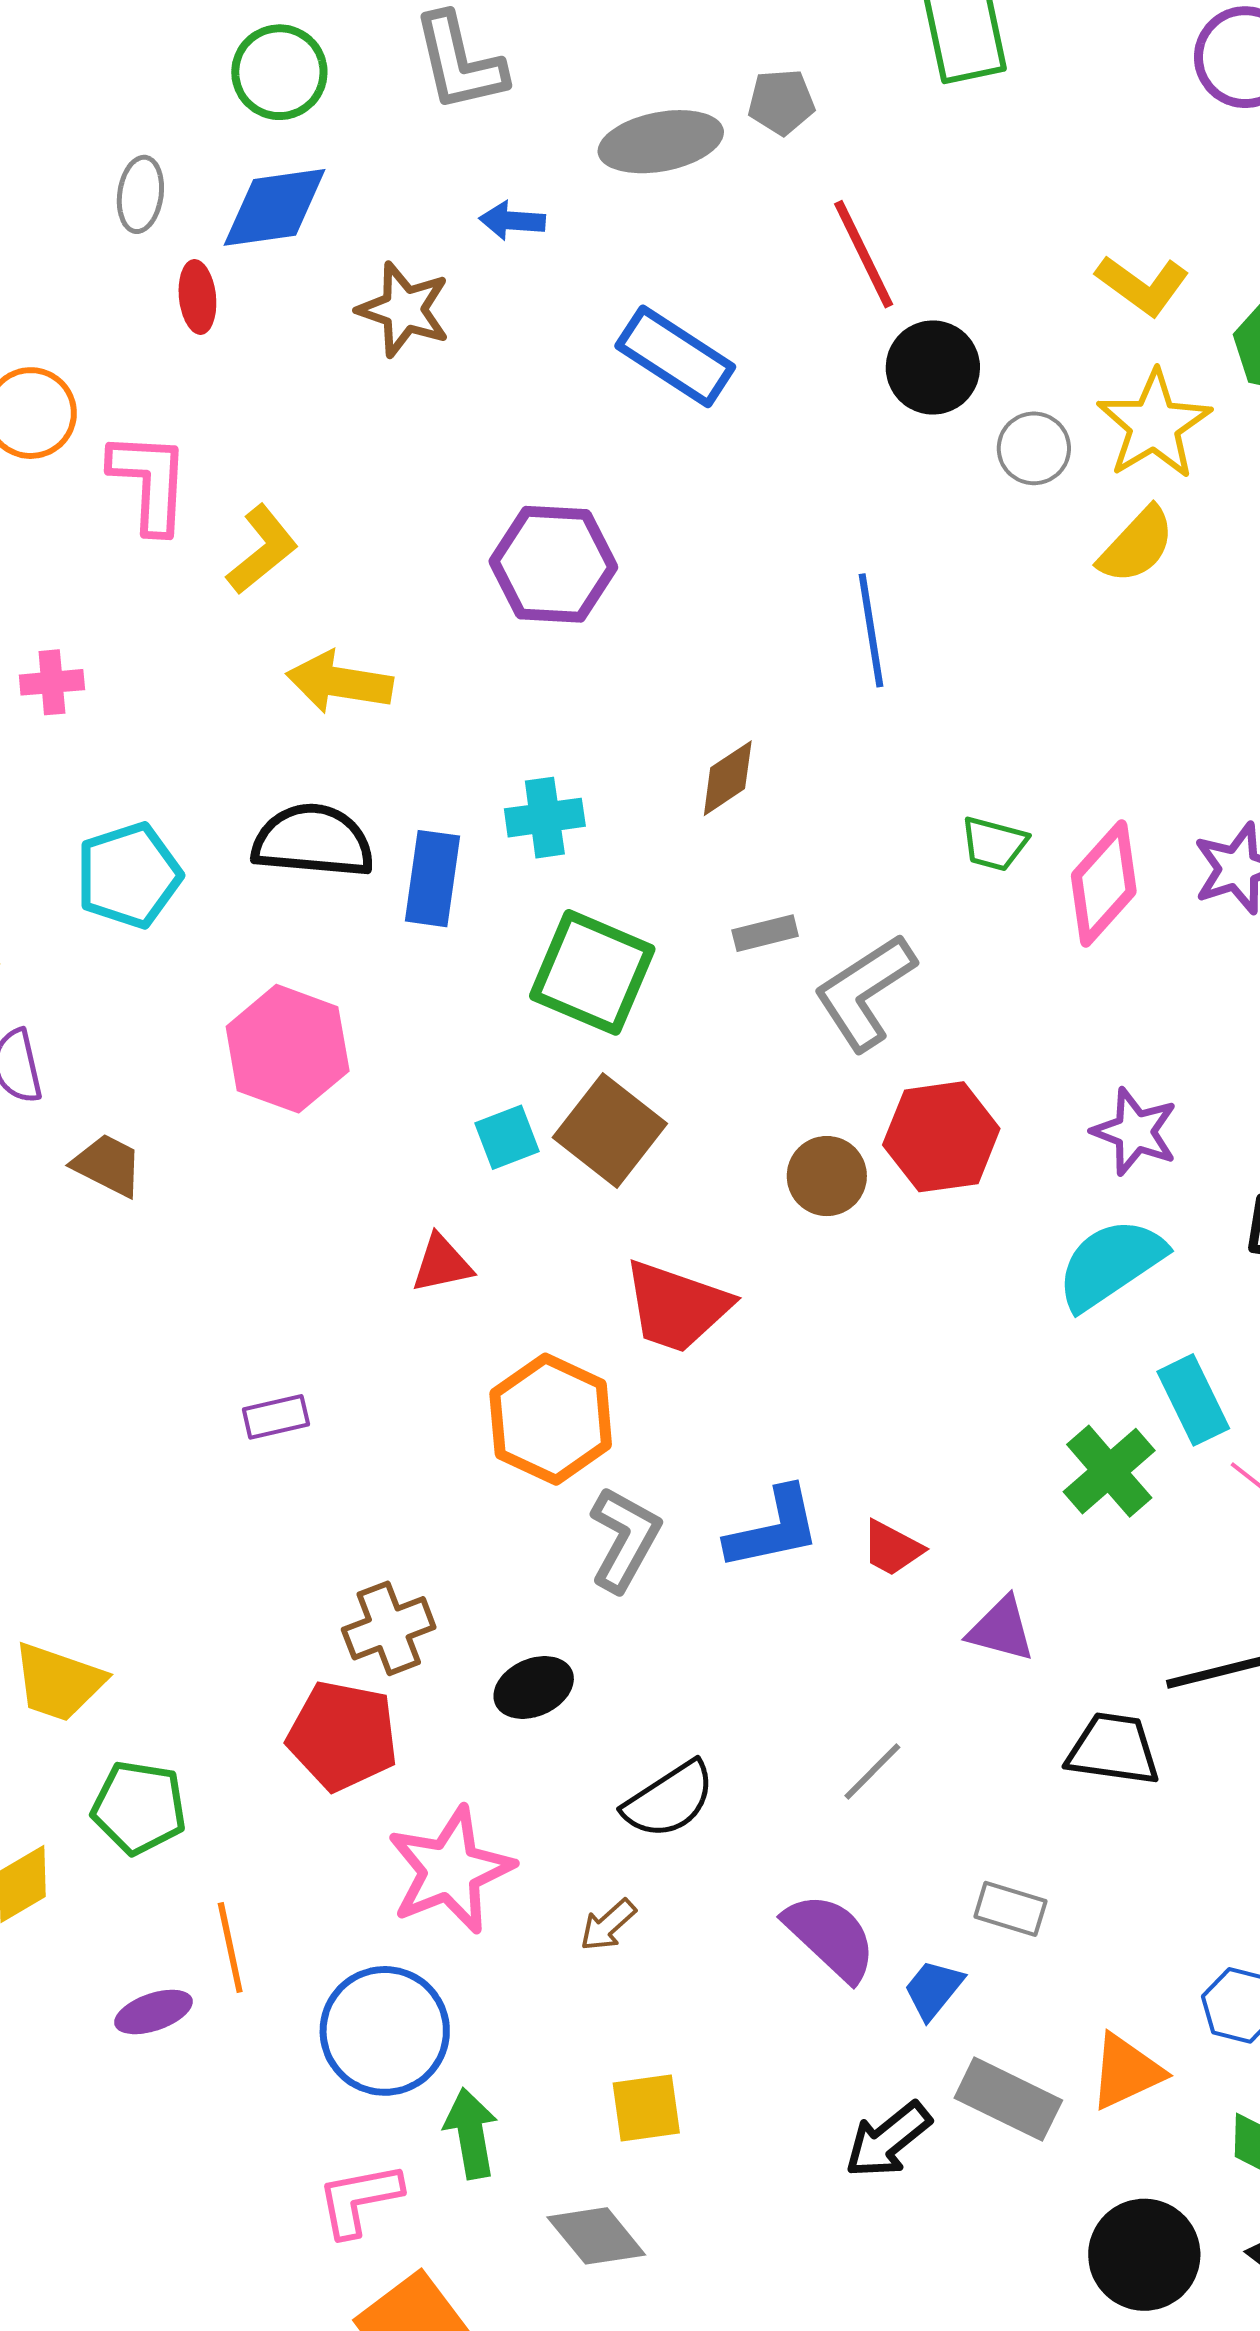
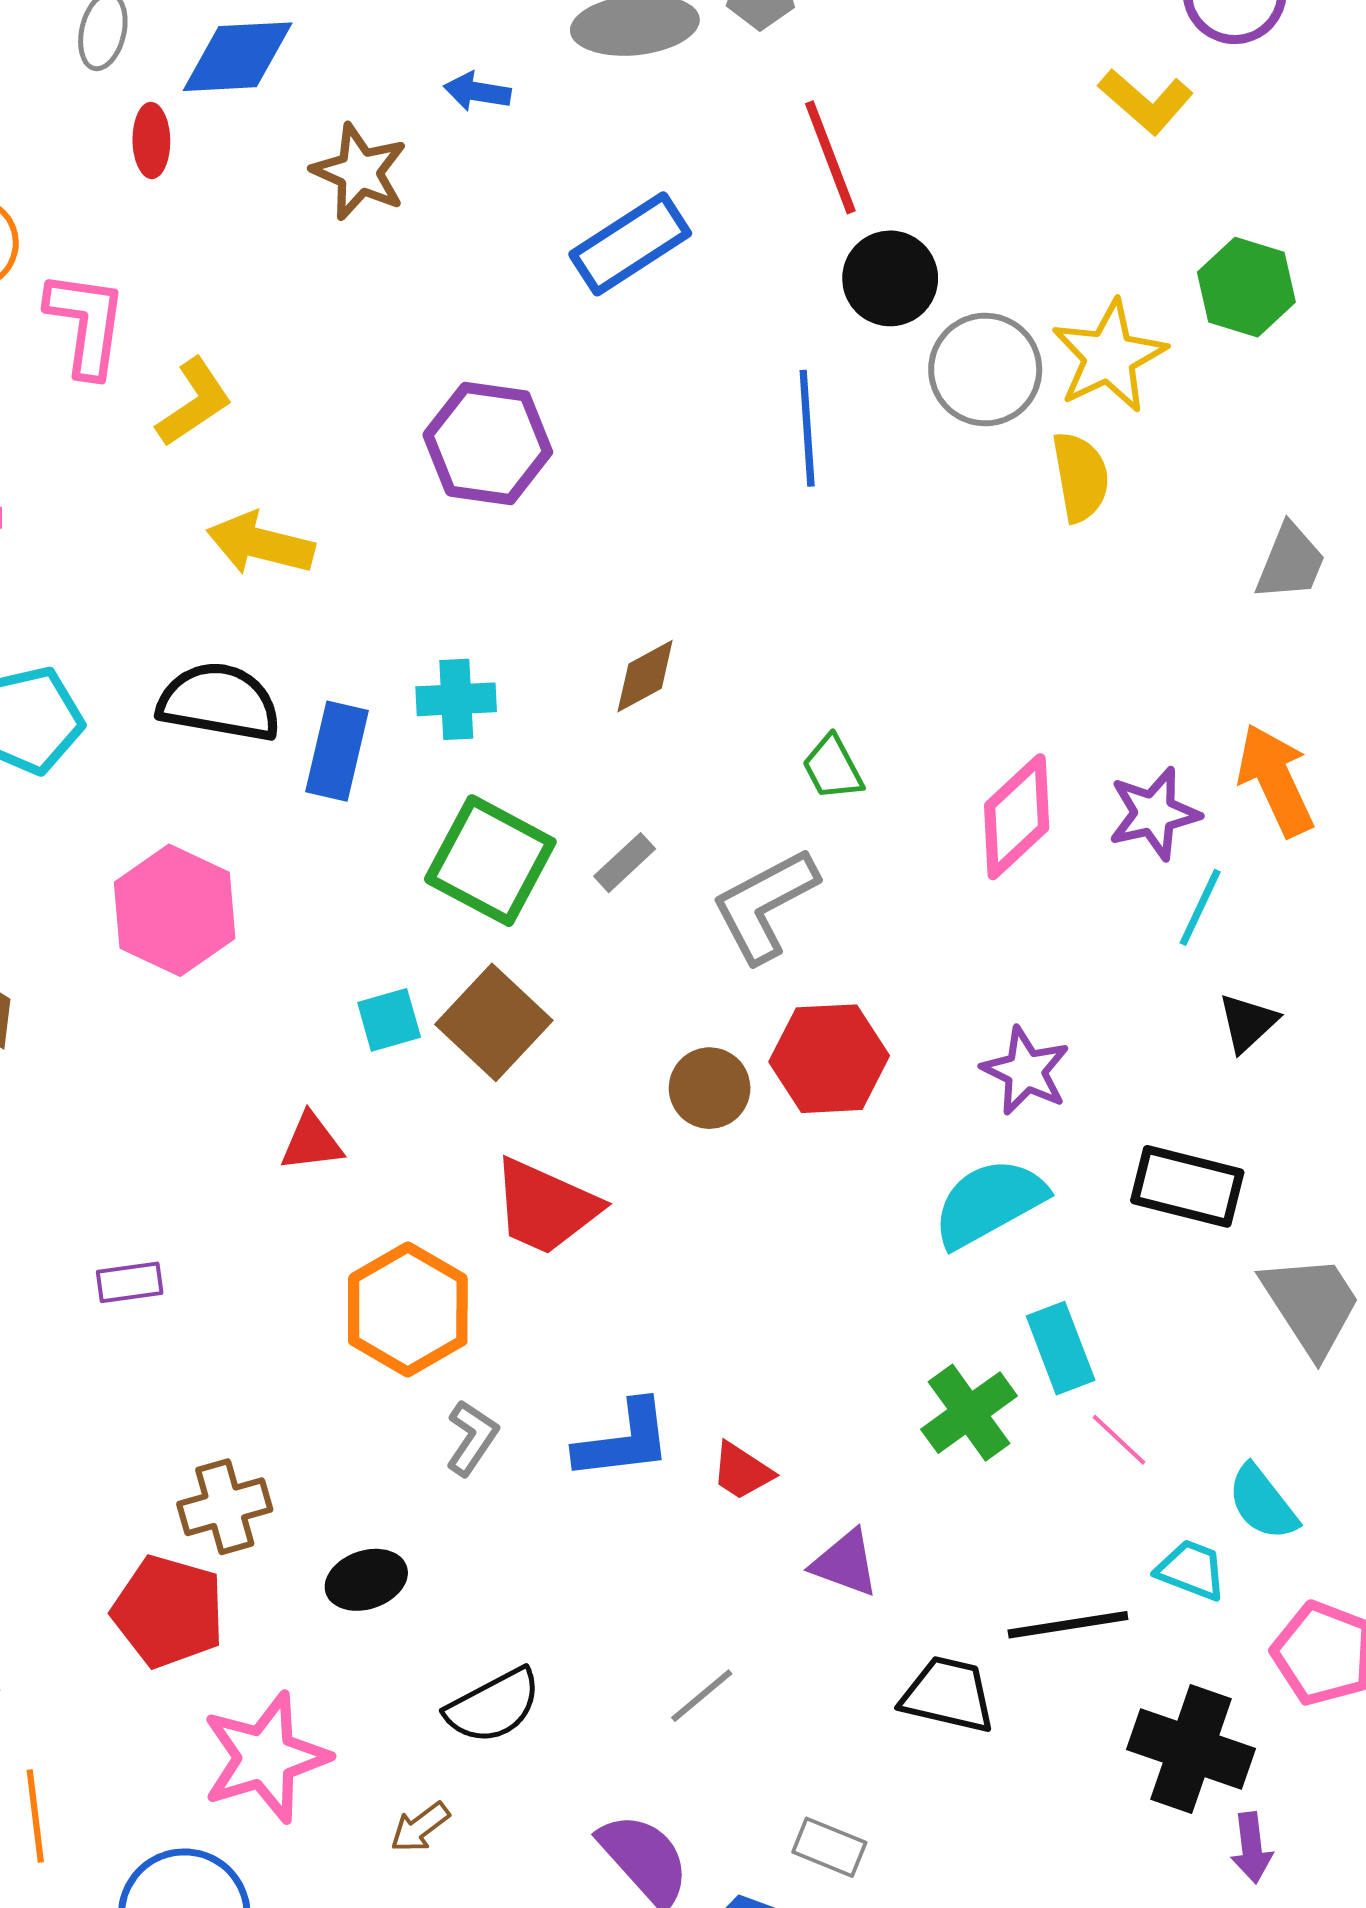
yellow L-shape: (1142, 285) -> (1146, 101), moved
blue rectangle: (675, 356) -> (630, 244), turned -71
gray circle: (1034, 448) -> (985, 370), size x1.5
yellow semicircle: (1137, 545) -> (1080, 477), turned -58
blue line: (871, 630) -> (807, 428), moved
green trapezoid: (994, 844) -> (833, 768), moved, turned 42
gray rectangle: (765, 933) -> (625, 863), moved, turned -34
gray L-shape: (625, 1539) -> (472, 1438), size x0.7

